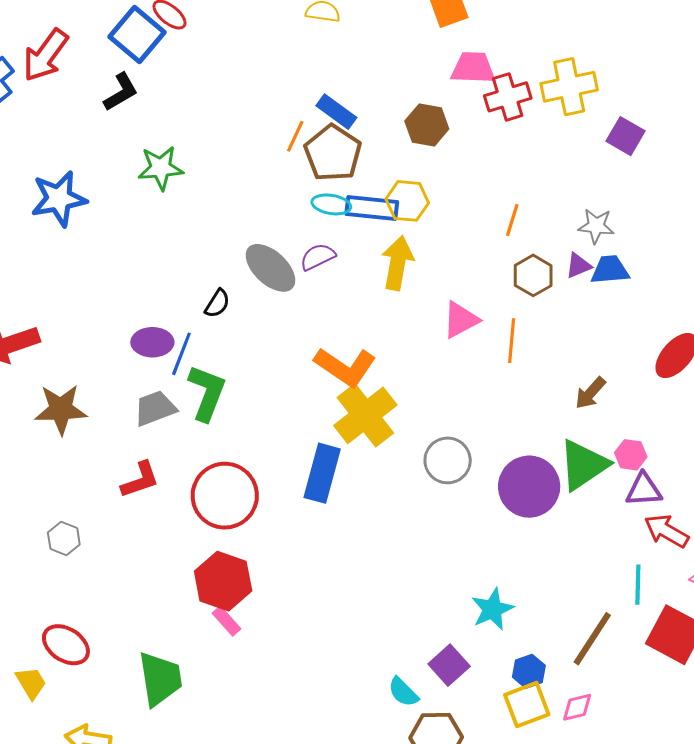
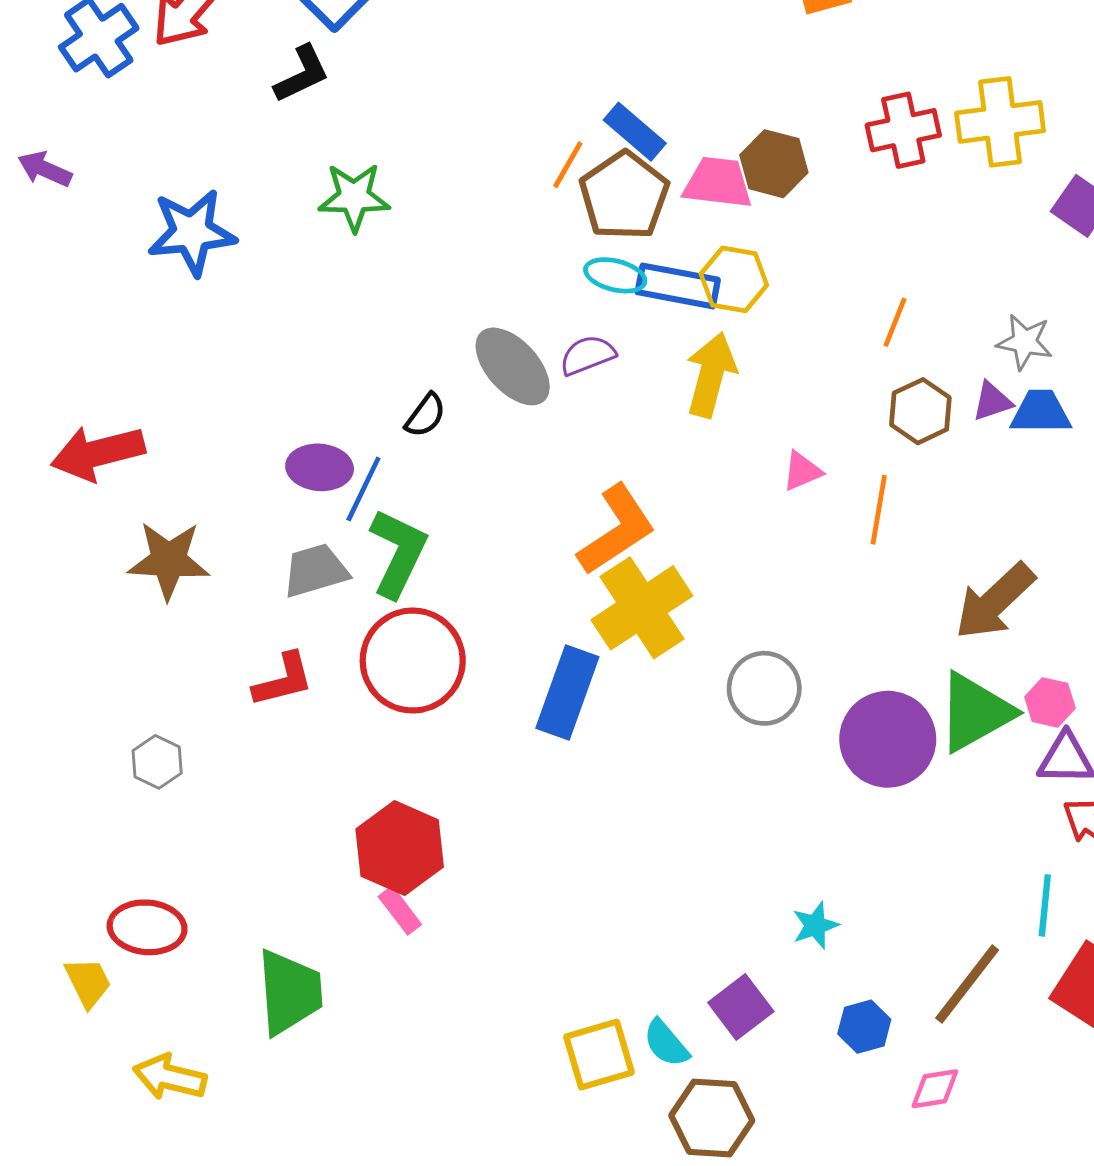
pink trapezoid: (473, 68) -> (718, 183), moved
pink triangle: (461, 320) -> (802, 471), size x0.7
orange L-shape: (345, 367) -> (617, 530), turned -72
brown arrow: (590, 393) -> (995, 601), size x1.6
red circle: (225, 496) -> (413, 661), moved
cyan star: (492, 609) -> (815, 925), size x0.7
red ellipse: (66, 645) -> (147, 927), turned -33
yellow square: (527, 705) -> (599, 1055), moved

